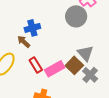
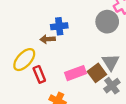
brown arrow: (24, 42) -> (48, 39), turned -56
red rectangle: (36, 65) -> (39, 74), moved

